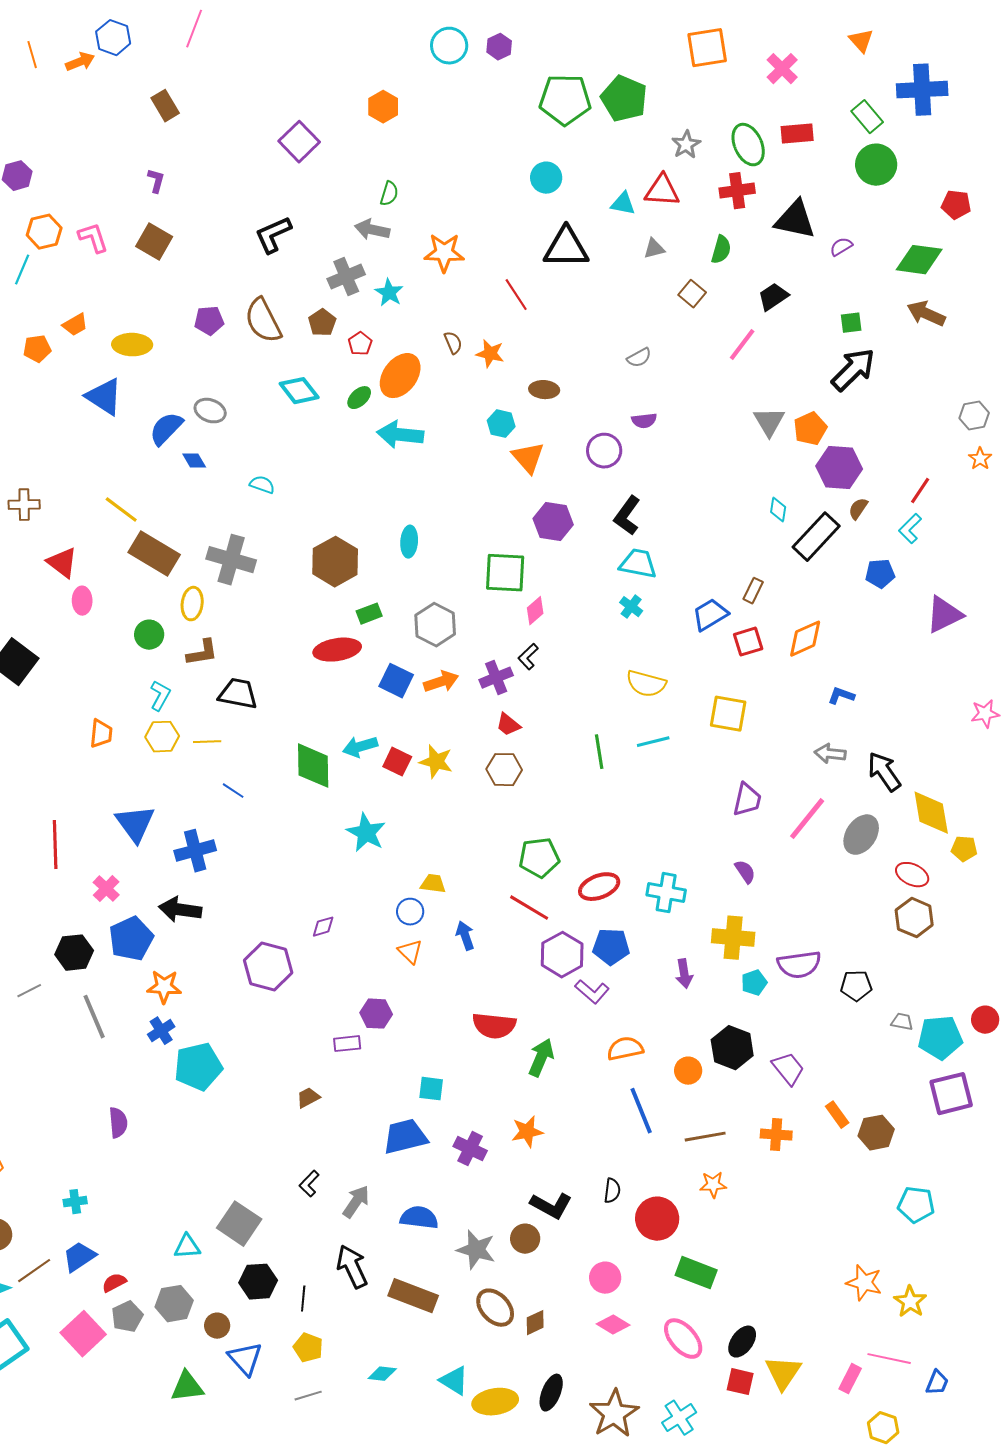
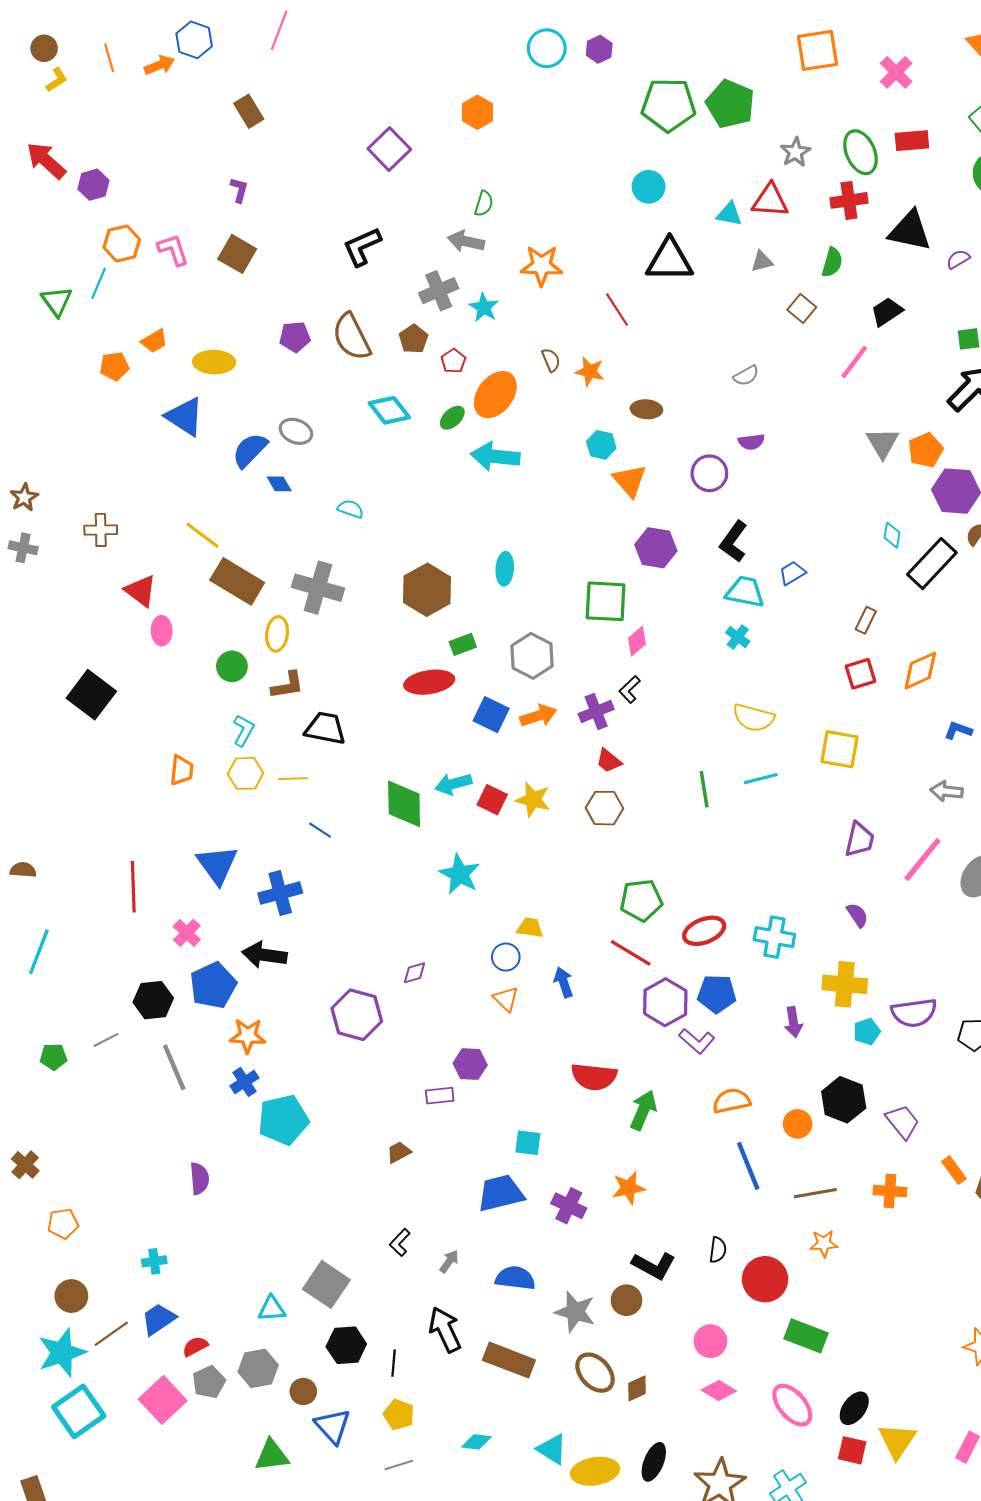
blue trapezoid: (710, 615) -> (792, 573), moved, size x0.7
gray arrow: (356, 1202) -> (449, 1261), size x0.7

